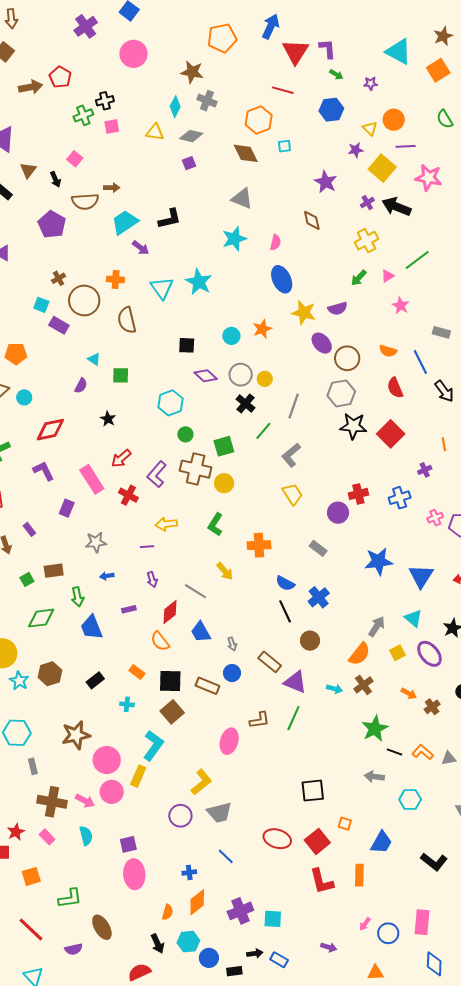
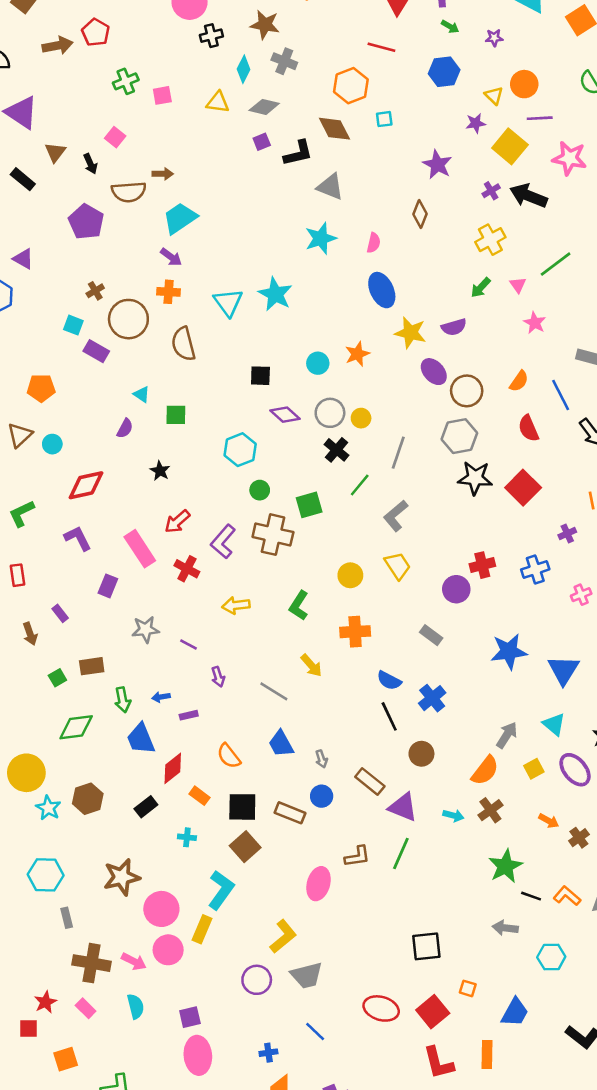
black cross: (105, 101) -> (211, 36), moved
black L-shape: (170, 219) -> (298, 153), moved
brown diamond: (312, 220) -> (420, 214), turned 35
purple arrow: (141, 248) -> (171, 257), moved
pink triangle: (388, 276) -> (518, 285), turned -32
orange semicircle: (388, 351) -> (519, 381), turned -72
yellow circle: (224, 483) -> (350, 575), moved
purple line: (147, 547) -> (189, 644), moved, turned 32
blue arrow: (107, 576) -> (161, 697), moved
red diamond: (170, 612) -> (173, 768), moved

